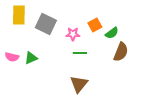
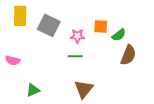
orange square: (95, 25) -> (101, 27), turned 32
green line: (80, 53) -> (75, 56), moved
green triangle: (31, 58) -> (33, 90), moved

